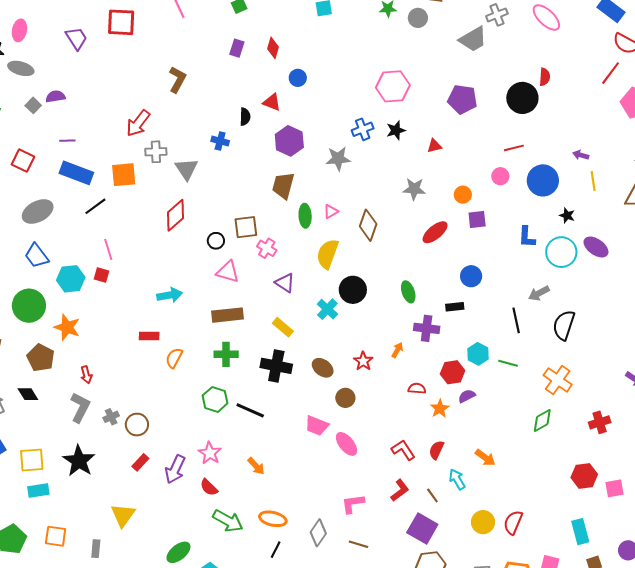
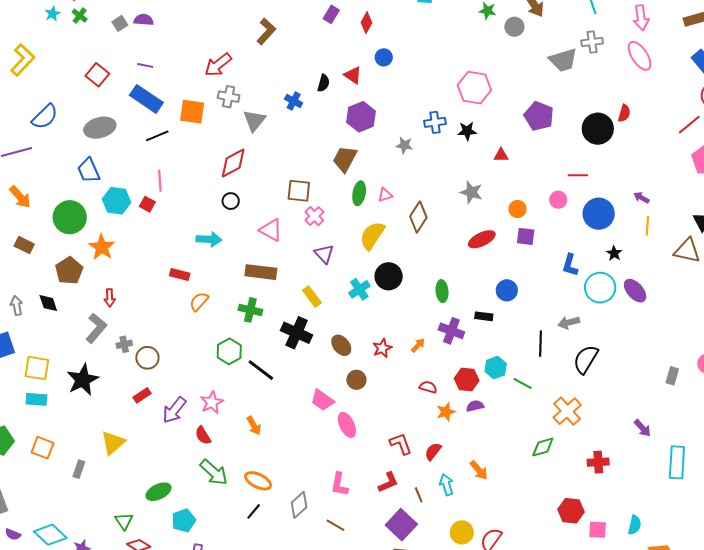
gray star: (338, 159) -> (404, 145), size x0.7
black circle: (216, 241) -> (231, 201), moved
pink L-shape: (353, 504) -> (339, 484), turned -85

